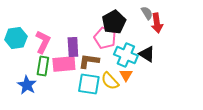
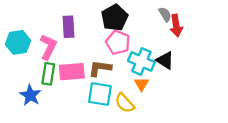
black pentagon: (114, 22) -> (114, 18), moved
purple rectangle: (73, 47) -> (68, 27), moved
yellow semicircle: (110, 81) -> (125, 103), moved

